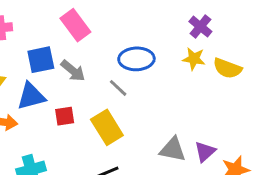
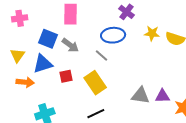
pink rectangle: (75, 25) -> (71, 14), turned 40
purple cross: (200, 27) -> (127, 12), moved
blue square: (41, 60) -> (48, 39), turned 36
purple triangle: (205, 152) -> (162, 96), turned 42

